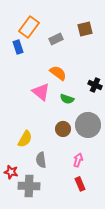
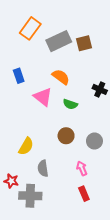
brown square: (85, 29) -> (84, 43), moved
gray rectangle: (56, 39) -> (59, 41), size x1.6
blue rectangle: (18, 47) -> (19, 76), moved
gray circle: (88, 125) -> (94, 141), moved, size x0.6
pink arrow: (78, 160) -> (82, 168), turned -40

